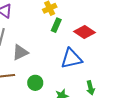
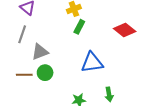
red diamond: (85, 32) -> (125, 30), moved
green circle: (35, 83) -> (45, 73), moved

